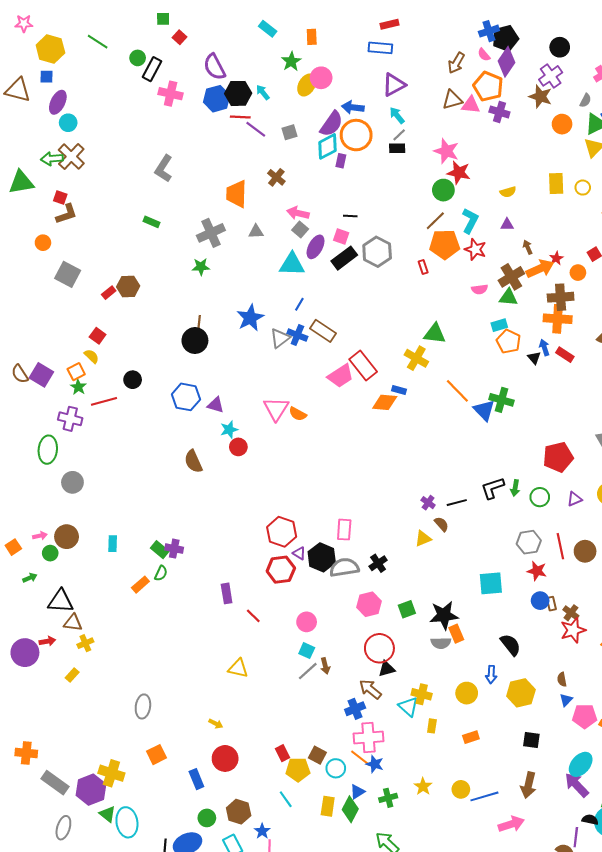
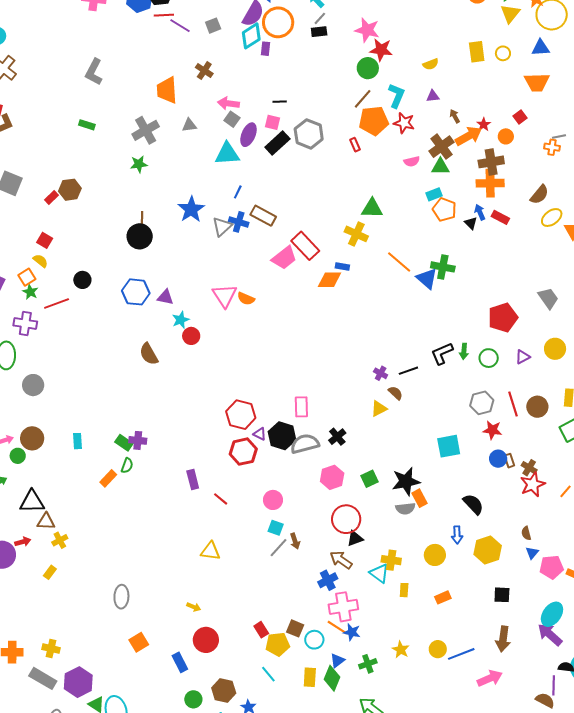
yellow cross: (111, 773) -> (51, 649), moved, size x0.7

